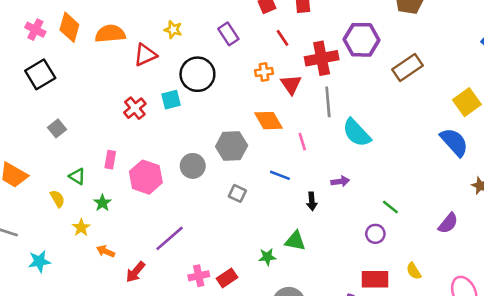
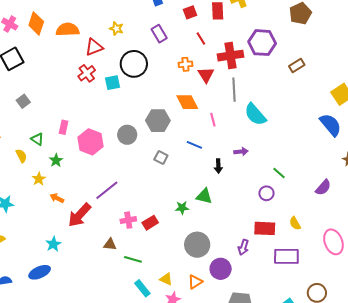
brown rectangle: (407, 68) -> (297, 66), size x0.7
red cross: (135, 108) -> (87, 73), moved
red arrow: (136, 272) -> (79, 215), size x1.5

